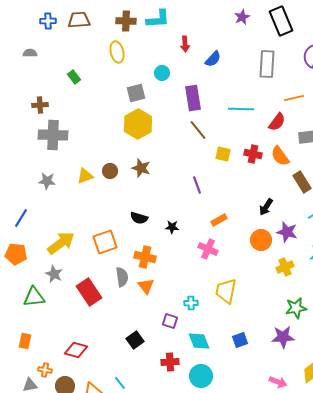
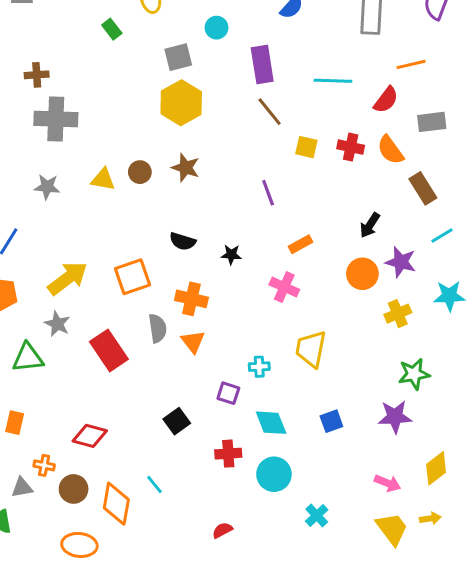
green rectangle: (74, 77) -> (112, 29), moved
yellow triangle: (85, 176) -> (103, 179), turned 30

